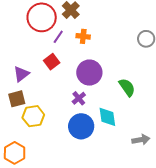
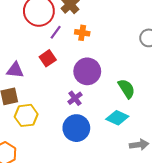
purple triangle: (21, 74) -> (15, 70), turned 42
cyan diamond: (107, 117) -> (117, 118), moved, turned -60

